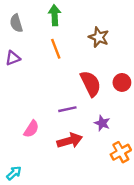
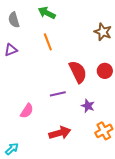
green arrow: (55, 15) -> (47, 13), turned -60
brown star: (99, 37) -> (103, 32), moved
red arrow: (70, 141) -> (60, 133), moved

